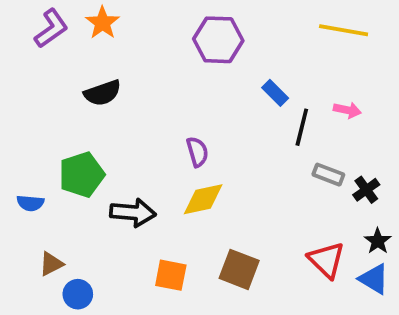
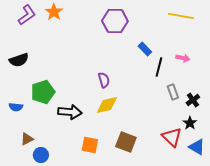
black semicircle: (102, 93) -> (19, 60), moved
gray rectangle: (328, 175) -> (173, 92), turned 49
black star: (378, 241) -> (190, 123), moved

